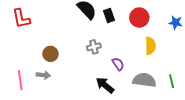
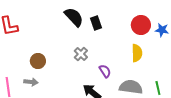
red circle: (139, 18) -> (141, 25), moved
gray cross: (94, 47) -> (81, 54), turned -32

